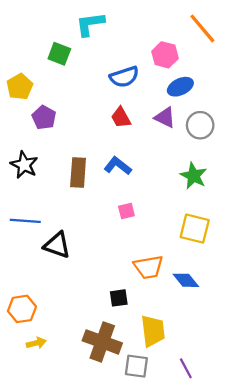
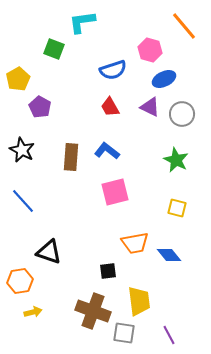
pink square: (126, 211) -> (115, 192), size x1.8
blue line: (25, 221) -> (23, 201), turned 44
yellow square: (195, 229) -> (177, 208), size x0.7
black triangle: (57, 245) -> (49, 252), moved

